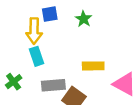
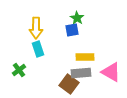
blue square: (50, 14) -> (72, 30), moved
gray rectangle: (53, 85) -> (81, 73), moved

